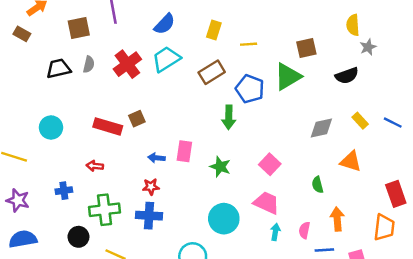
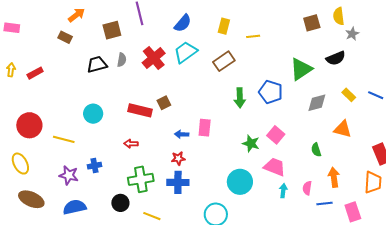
brown square: (306, 48) -> (312, 23), moved
green triangle: (288, 77) -> (301, 69), moved
blue pentagon: (250, 89) -> (271, 92), moved
green star: (220, 167) -> (251, 143), moved
blue cross: (64, 191) -> (94, 166), moved

